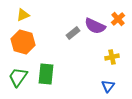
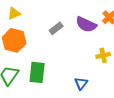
gray rectangle: (73, 33) -> (56, 28), moved
blue triangle: (108, 86) -> (81, 83), moved

